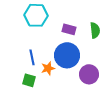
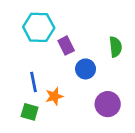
purple rectangle: (69, 29) -> (66, 46), moved, turned 48
blue circle: (67, 55) -> (86, 69), moved, size x0.6

